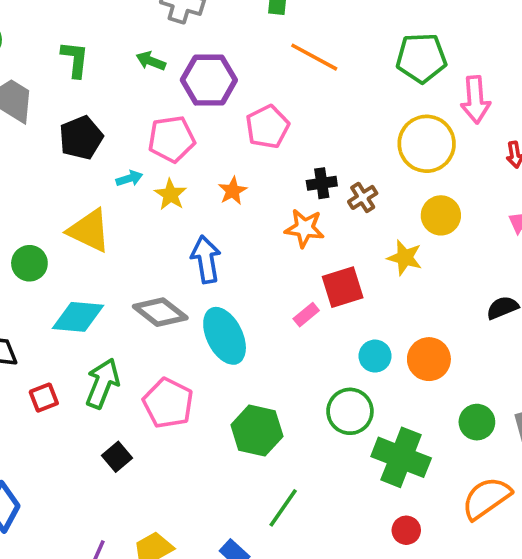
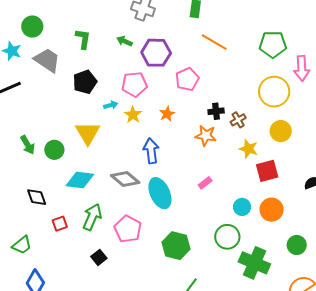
yellow triangle: (89, 230) -> (88, 133), turned 32
yellow star: (405, 258) -> (248, 149), moved
red square: (343, 287) -> (267, 171), moved

